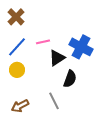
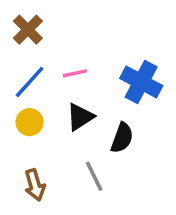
black triangle: (57, 58) -> (80, 117), moved
brown arrow: (20, 106) -> (35, 185), turned -78

